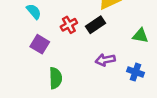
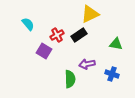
purple square: (40, 44) -> (44, 51), moved
green semicircle: (56, 78) -> (70, 79), moved

